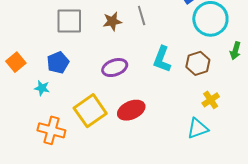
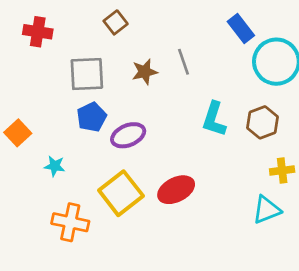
blue pentagon: (58, 63) -> (92, 117), moved
purple ellipse: (115, 68) -> (128, 135), moved
yellow cross: (211, 100) -> (282, 171), turned 30

